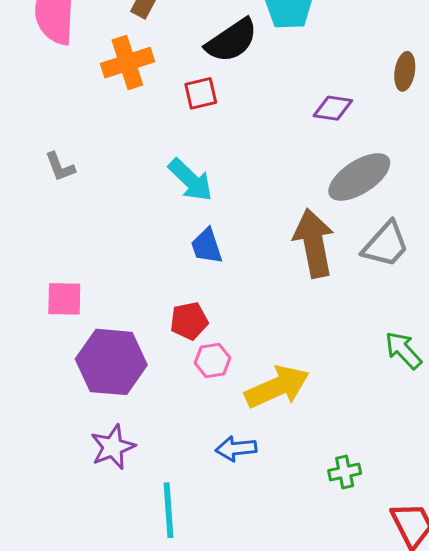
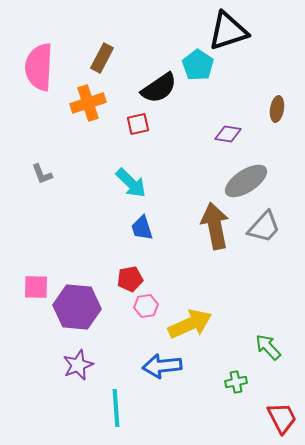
pink square: (64, 299) -> (36, 287), moved
green arrow: (403, 350) -> (268, 347), moved
blue arrow: (236, 449) -> (162, 366), size x1.4

